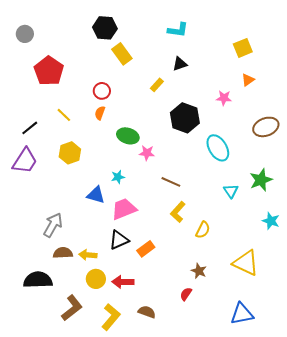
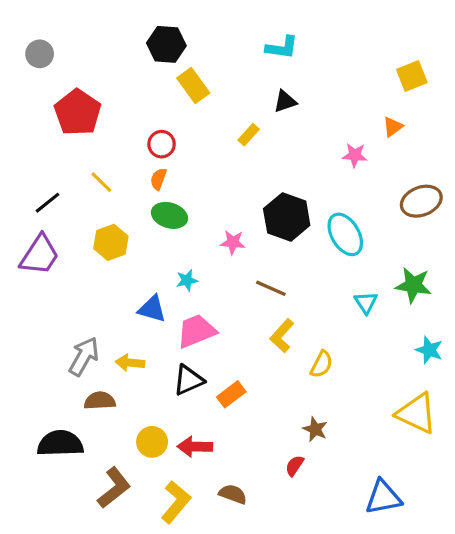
yellow square: (243, 48) -> (412, 76), moved
black hexagon: (185, 118) -> (287, 217), moved
green ellipse: (128, 136) -> (169, 215), moved
green star: (261, 180) -> (413, 285), turned 30
yellow arrow: (88, 255) -> (130, 363), moved
yellow triangle: (246, 263) -> (417, 413), moved

